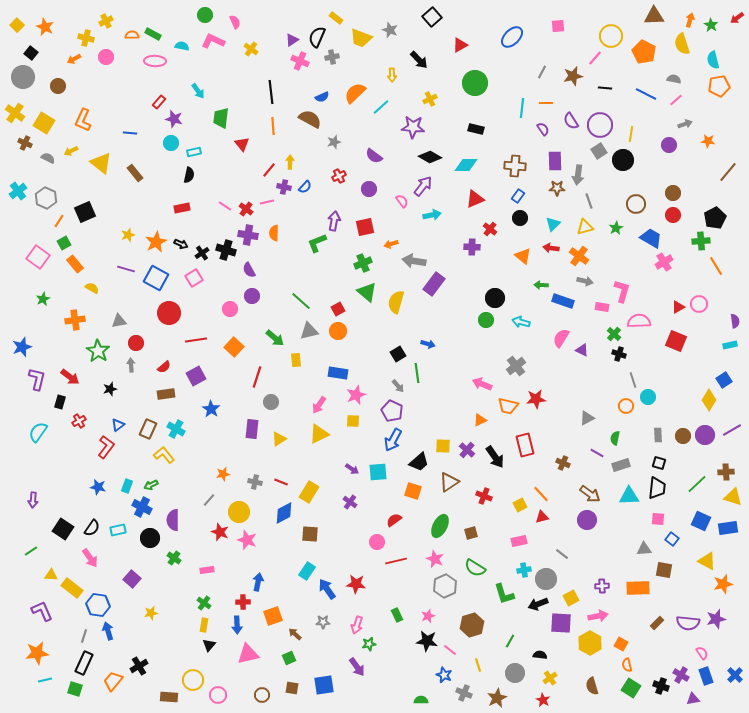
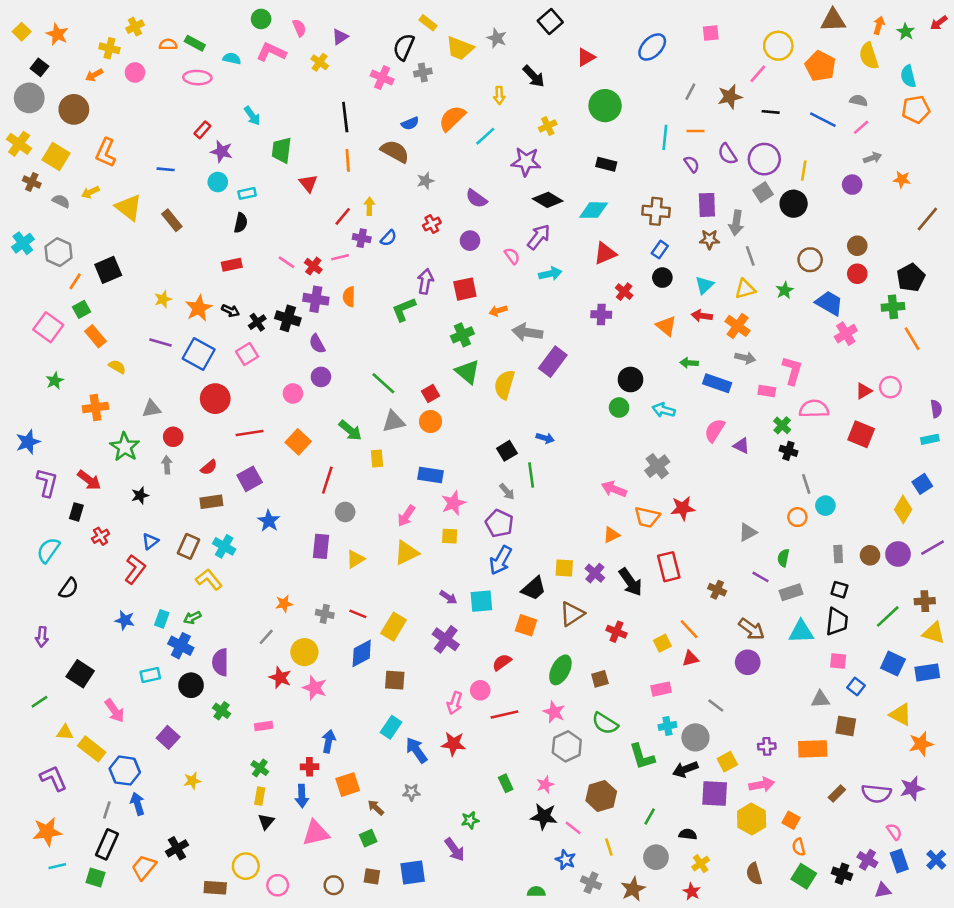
purple triangle: (292, 40) -> (340, 37), moved
brown circle: (58, 86) -> (74, 109), size x1.5
purple cross: (350, 502) -> (446, 639), size x1.5
black semicircle: (92, 528) -> (69, 588), moved
pink arrow: (357, 625) -> (455, 703), moved

